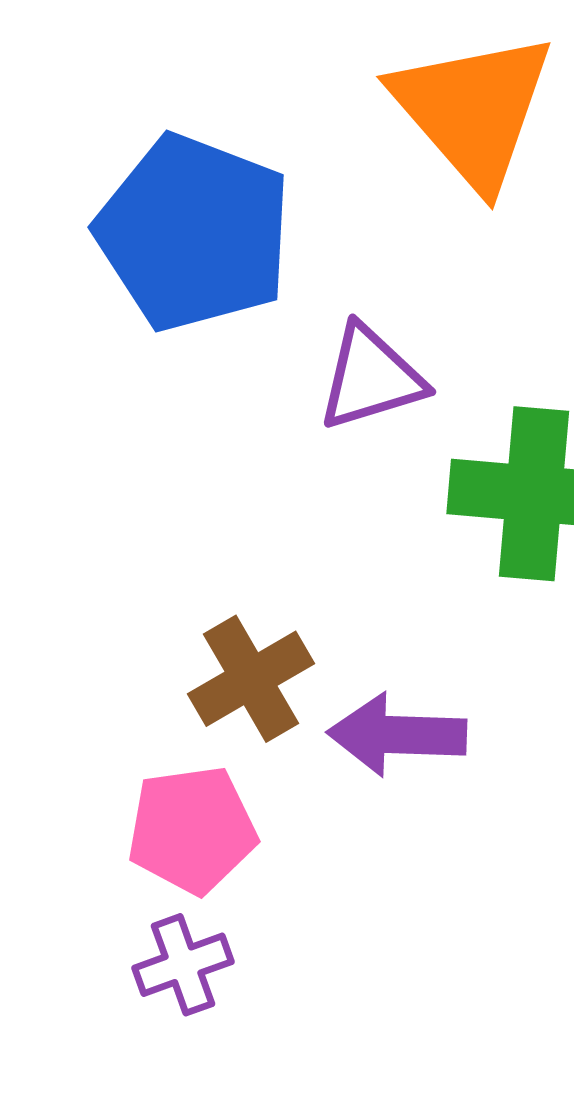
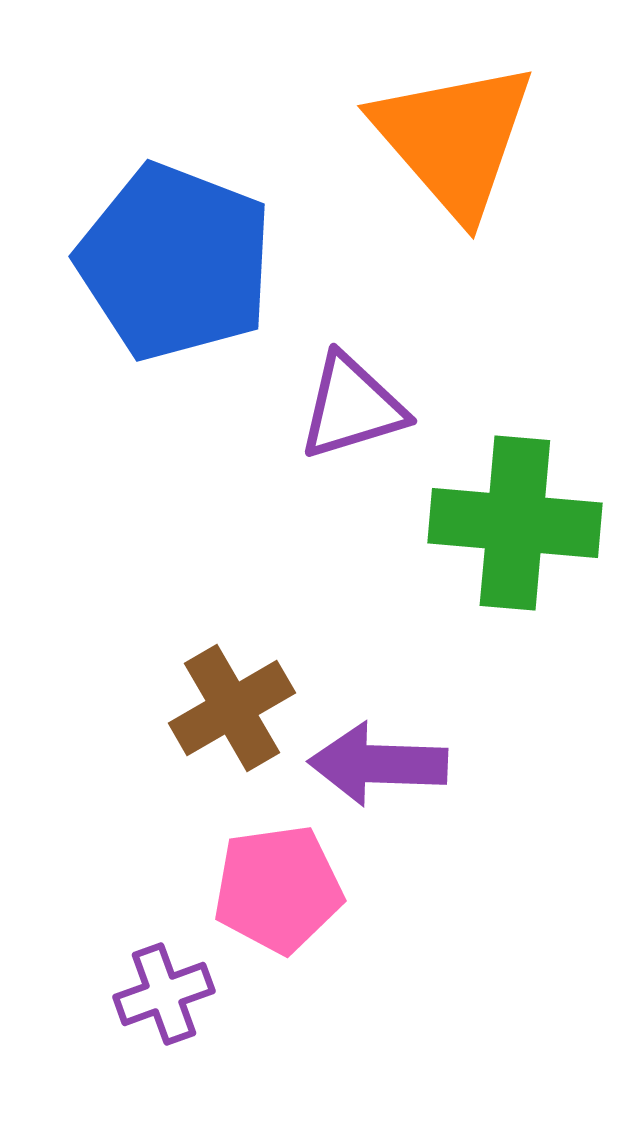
pink pentagon: (192, 830) -> (278, 889), moved

